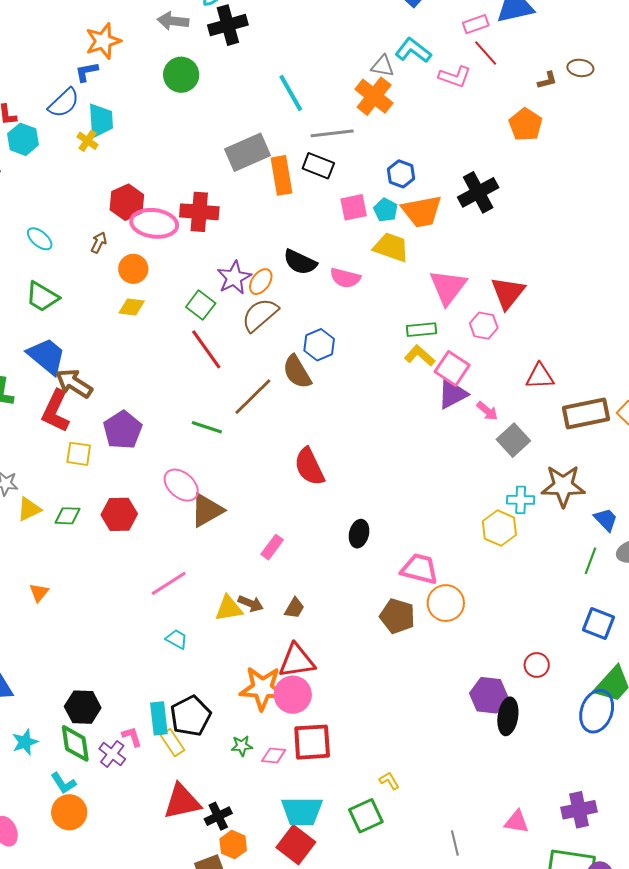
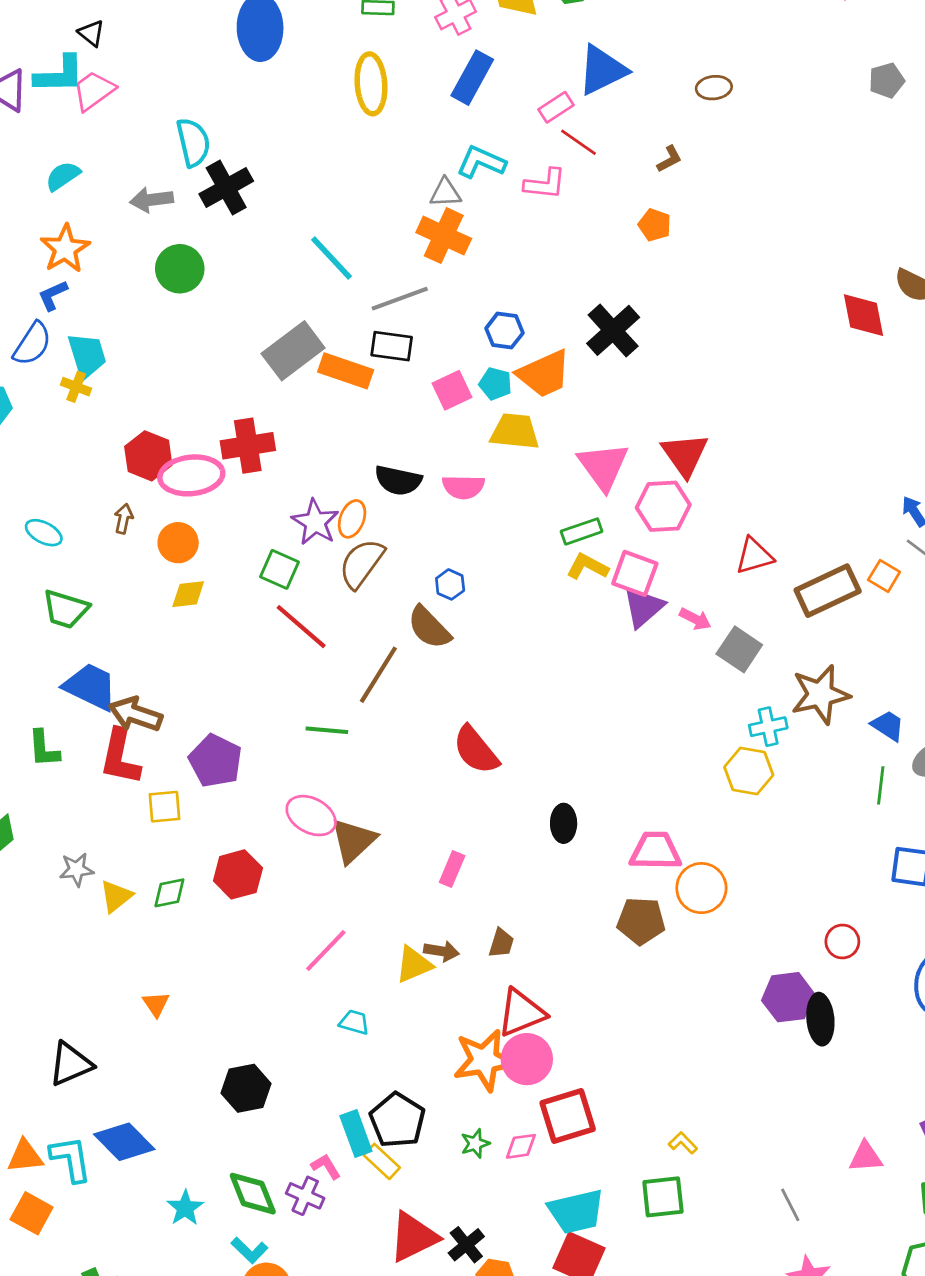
brown ellipse: (580, 68) -> (714, 88), moved
orange pentagon: (526, 125) -> (655, 225), size x0.7
orange rectangle: (281, 175) -> (346, 371), turned -48
pink hexagon: (484, 326) -> (663, 506), size x1.4
blue hexagon: (319, 345) -> (450, 584), size x0.7
black hexagon: (83, 707) -> (246, 1088), moved
green square: (366, 816) -> (663, 1197), turned 32

